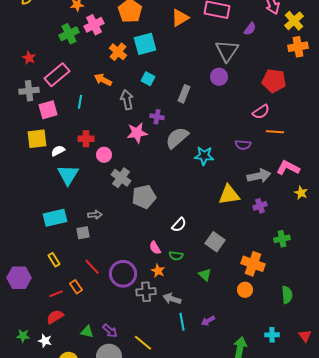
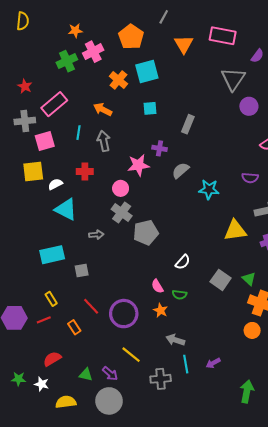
orange triangle: (180, 18) -> (184, 44), turned -30
purple circle: (219, 77) -> (249, 106), moved
cyan square: (148, 79) -> (150, 108), turned -32
gray arrow: (127, 100) -> (104, 141), moved
gray semicircle: (177, 138) -> (181, 170), size x0.7
pink circle: (104, 155) -> (121, 188), moved
cyan triangle: (68, 175) -> (66, 209), turned -35
gray arrow: (95, 215) -> (96, 235), moved
green triangle: (205, 275) -> (249, 279), moved
gray cross: (146, 292) -> (161, 379), moved
red line: (56, 294) -> (44, 320), moved
yellow line: (143, 343) -> (131, 355), moved

